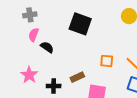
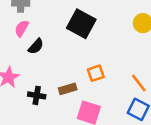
black semicircle: (47, 47) -> (36, 46), turned 88
orange square: (107, 61) -> (96, 73), moved, turned -32

